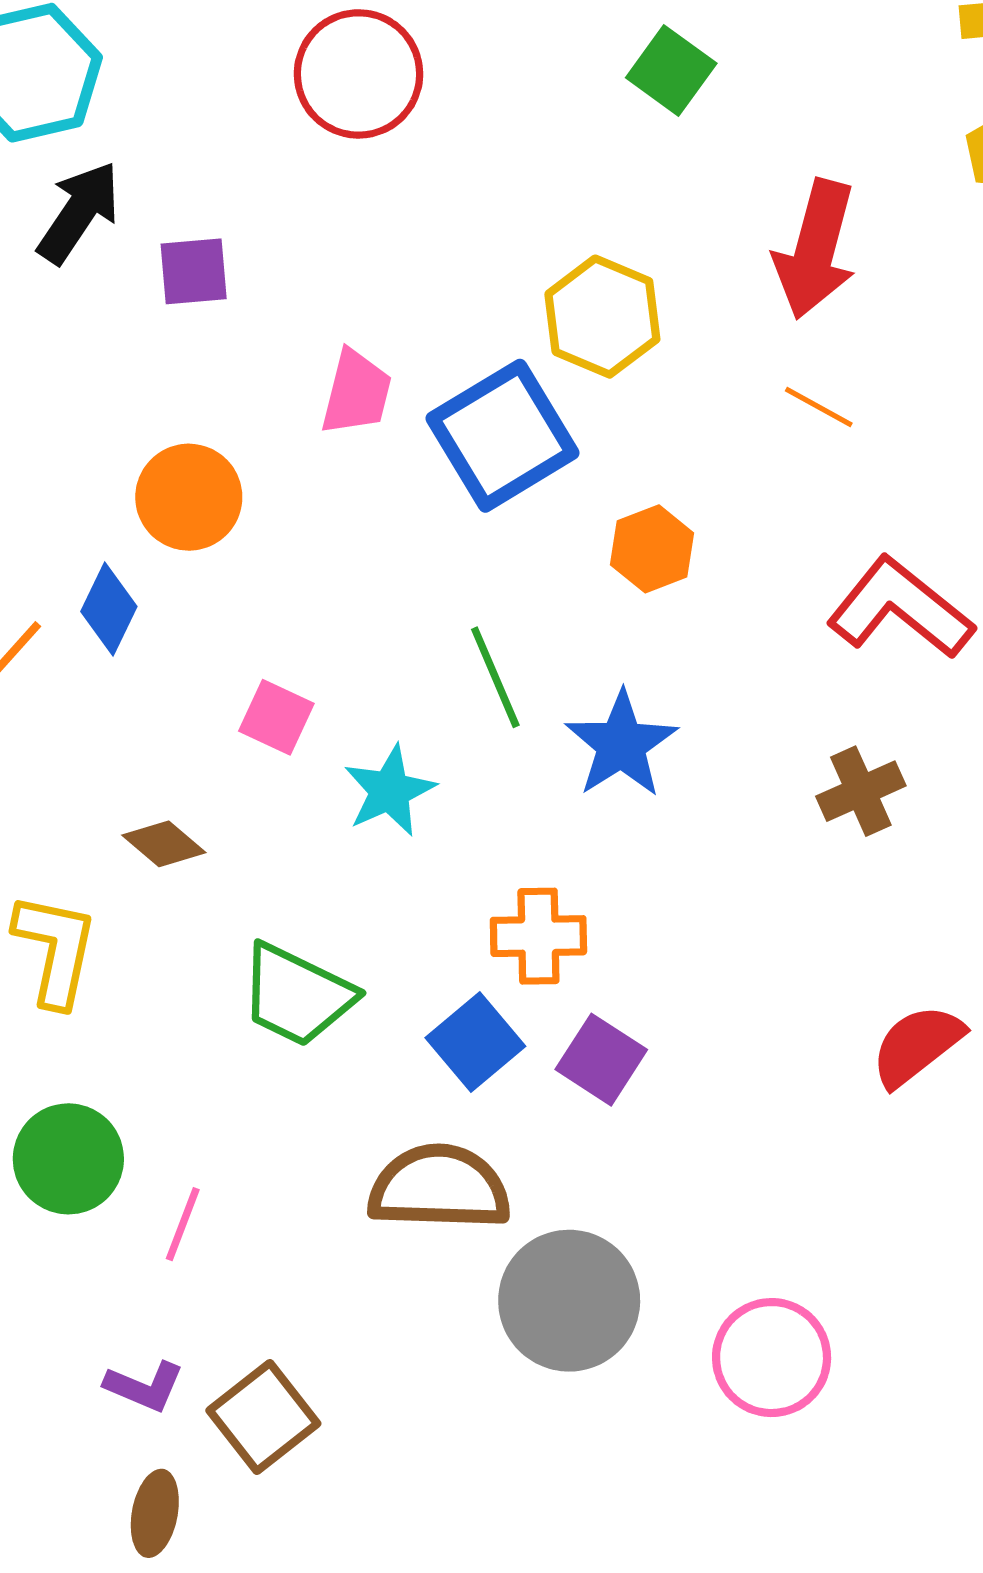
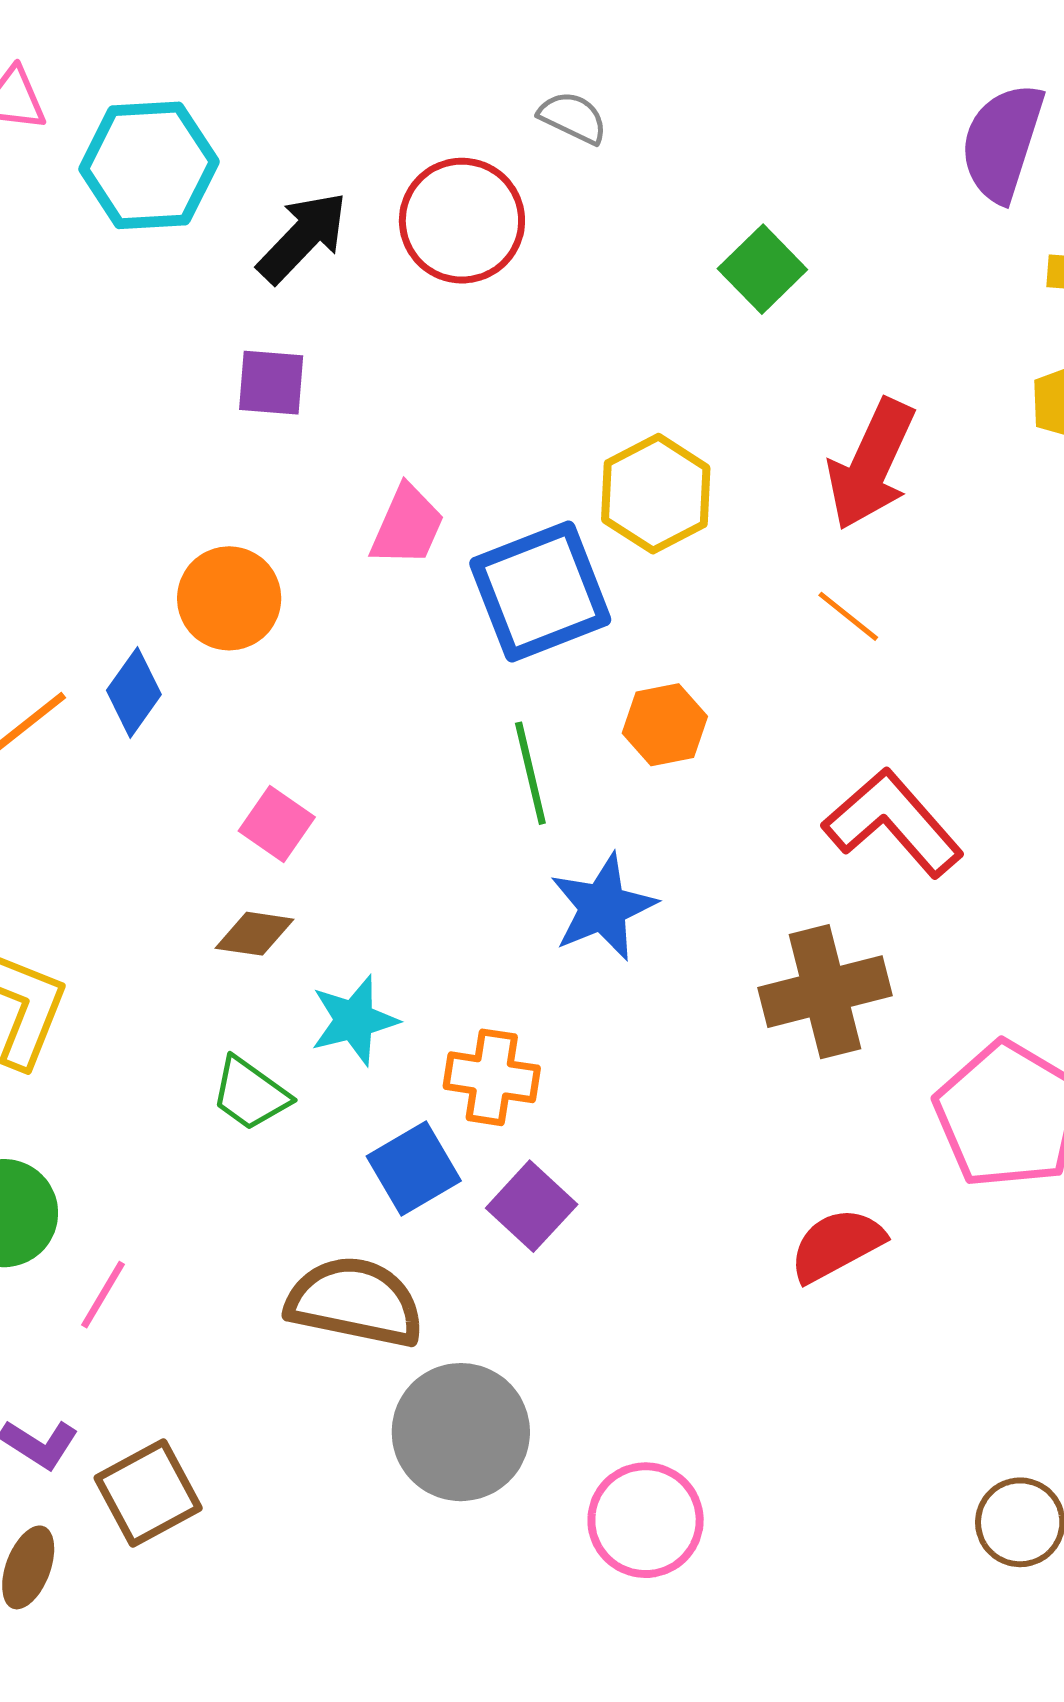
black arrow: (79, 212) -> (303, 237), moved
green line: (495, 677) -> (530, 773), moved
cyan star: (390, 791) -> (354, 1020), moved
brown cross: (861, 791) -> (825, 992), size x1.5
brown diamond: (164, 844) -> (255, 934), moved, turned -42
green trapezoid: (297, 995) -> (250, 1094), size x0.7

